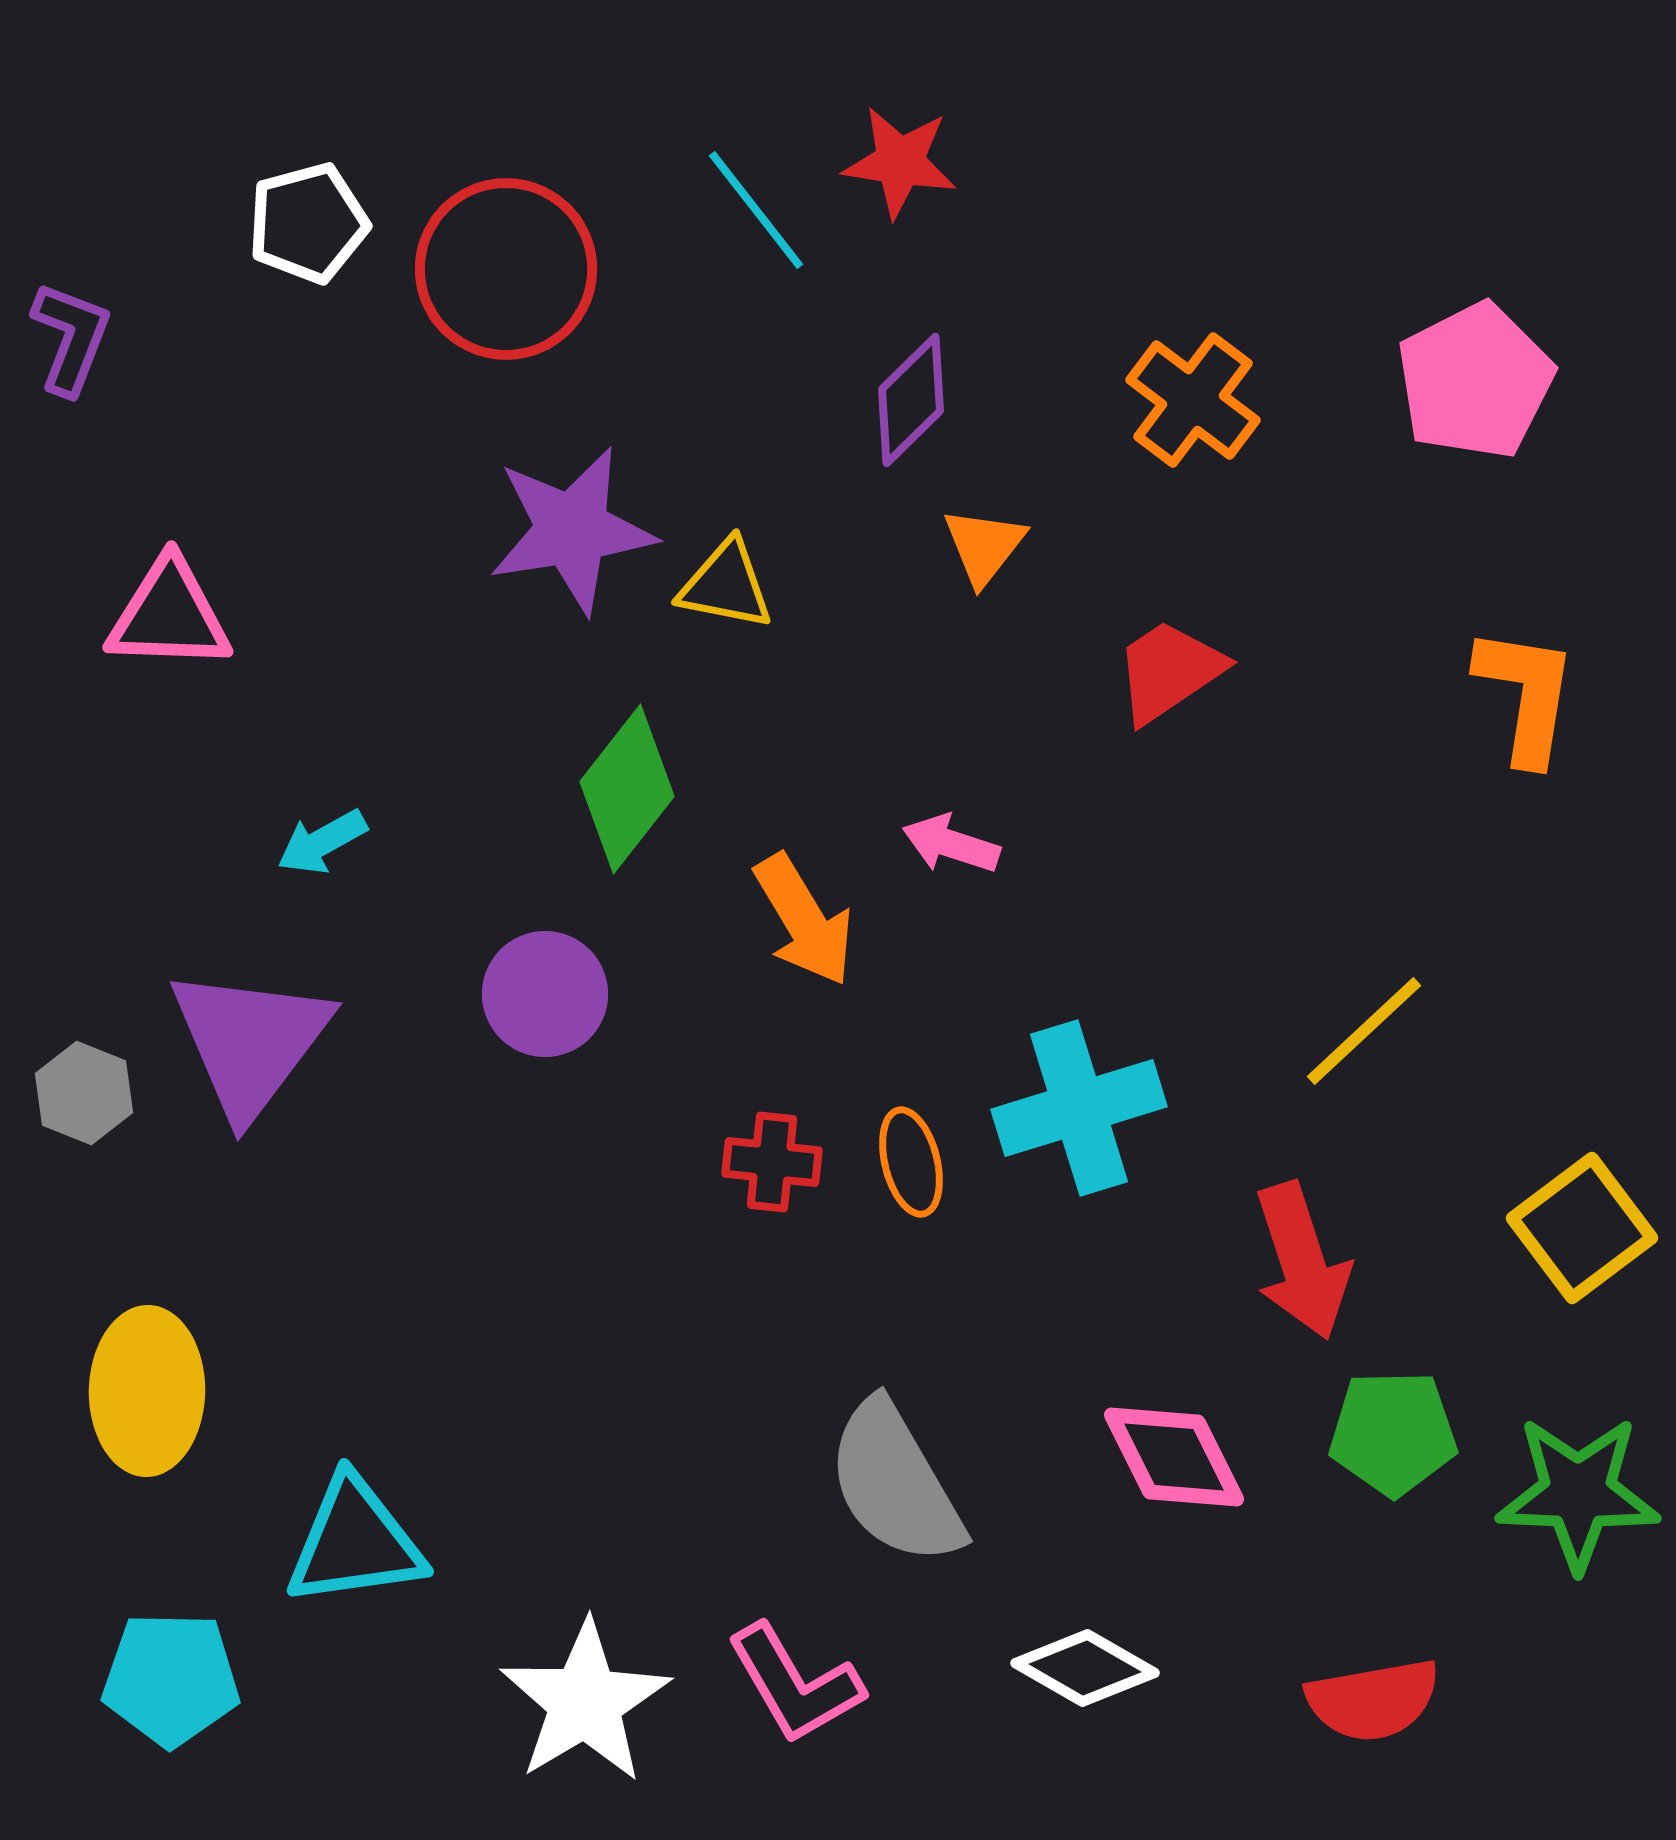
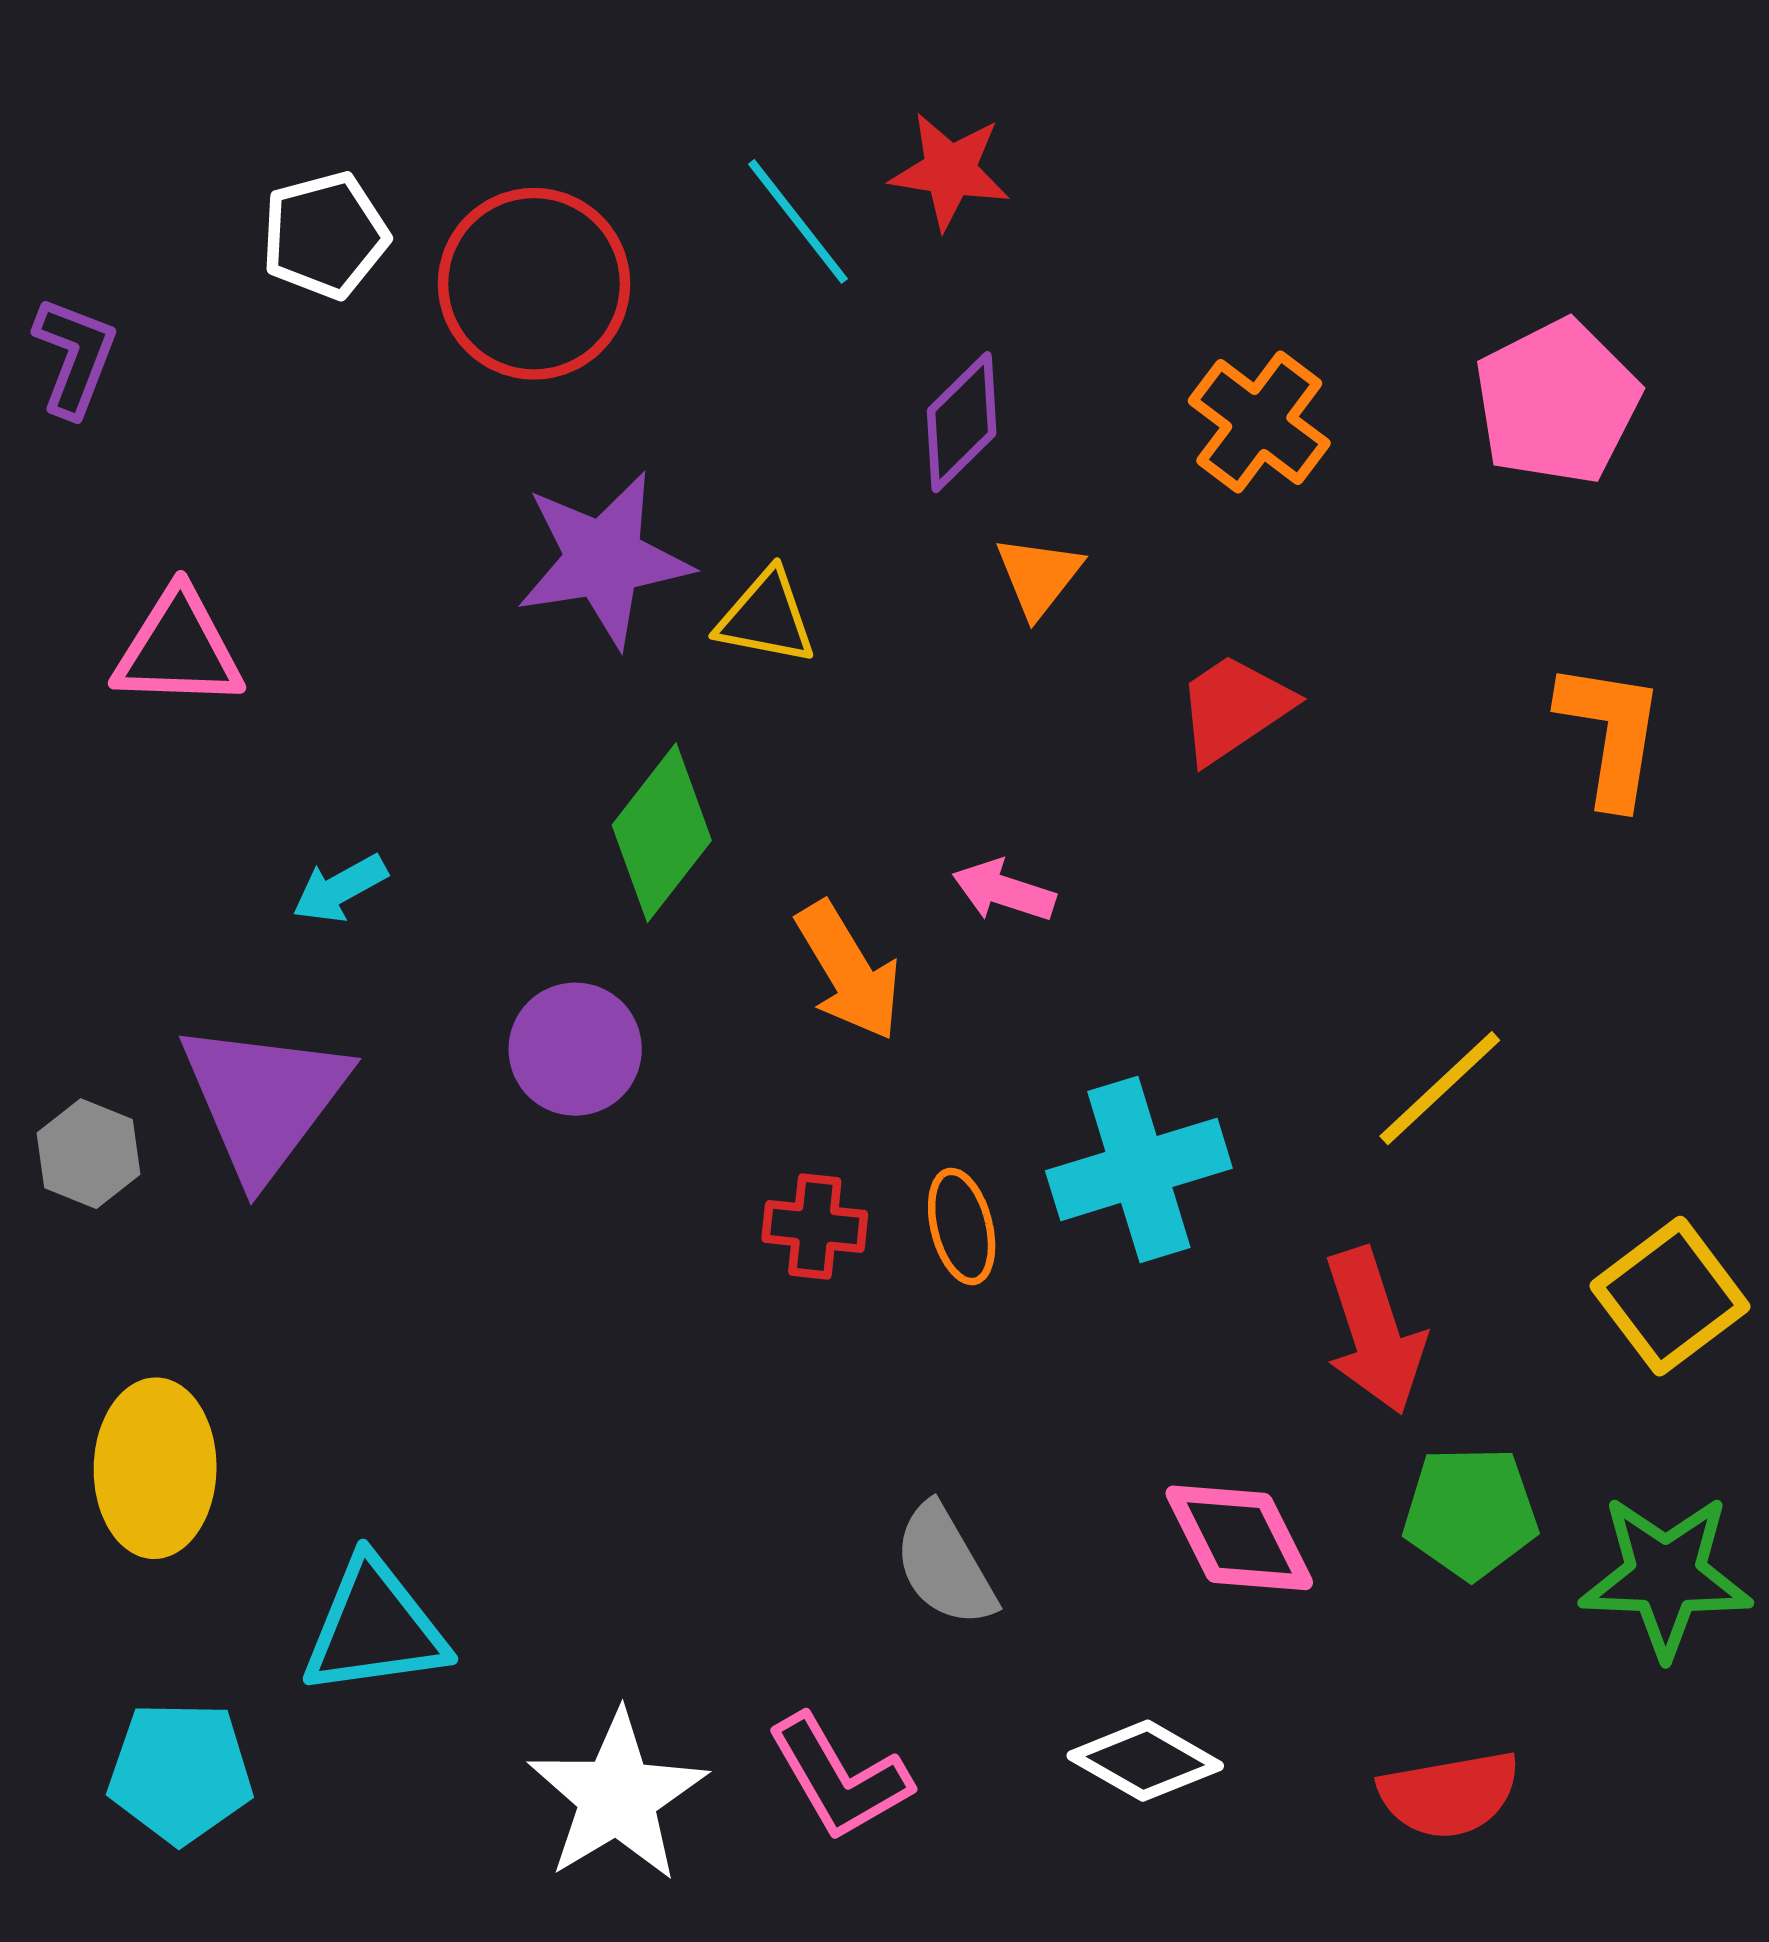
gray semicircle: (895, 1483) -> (945, 1565), size x0.7

